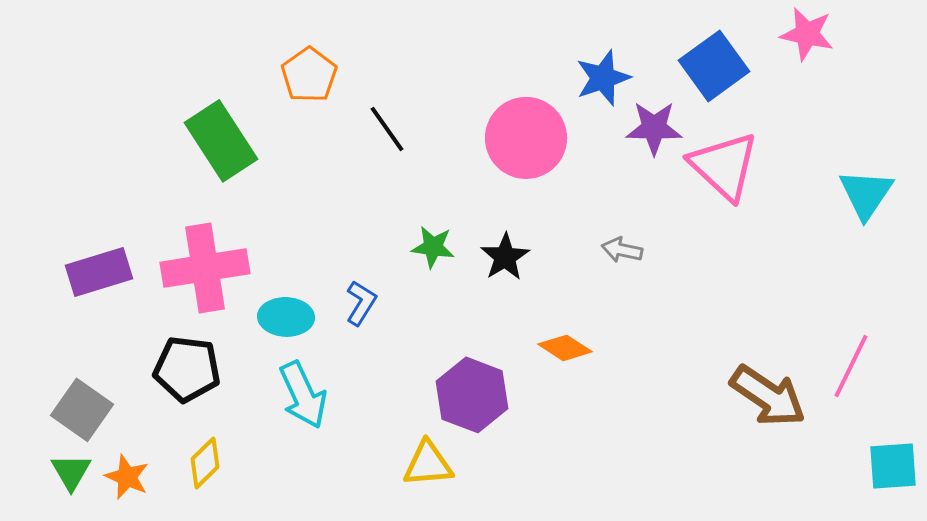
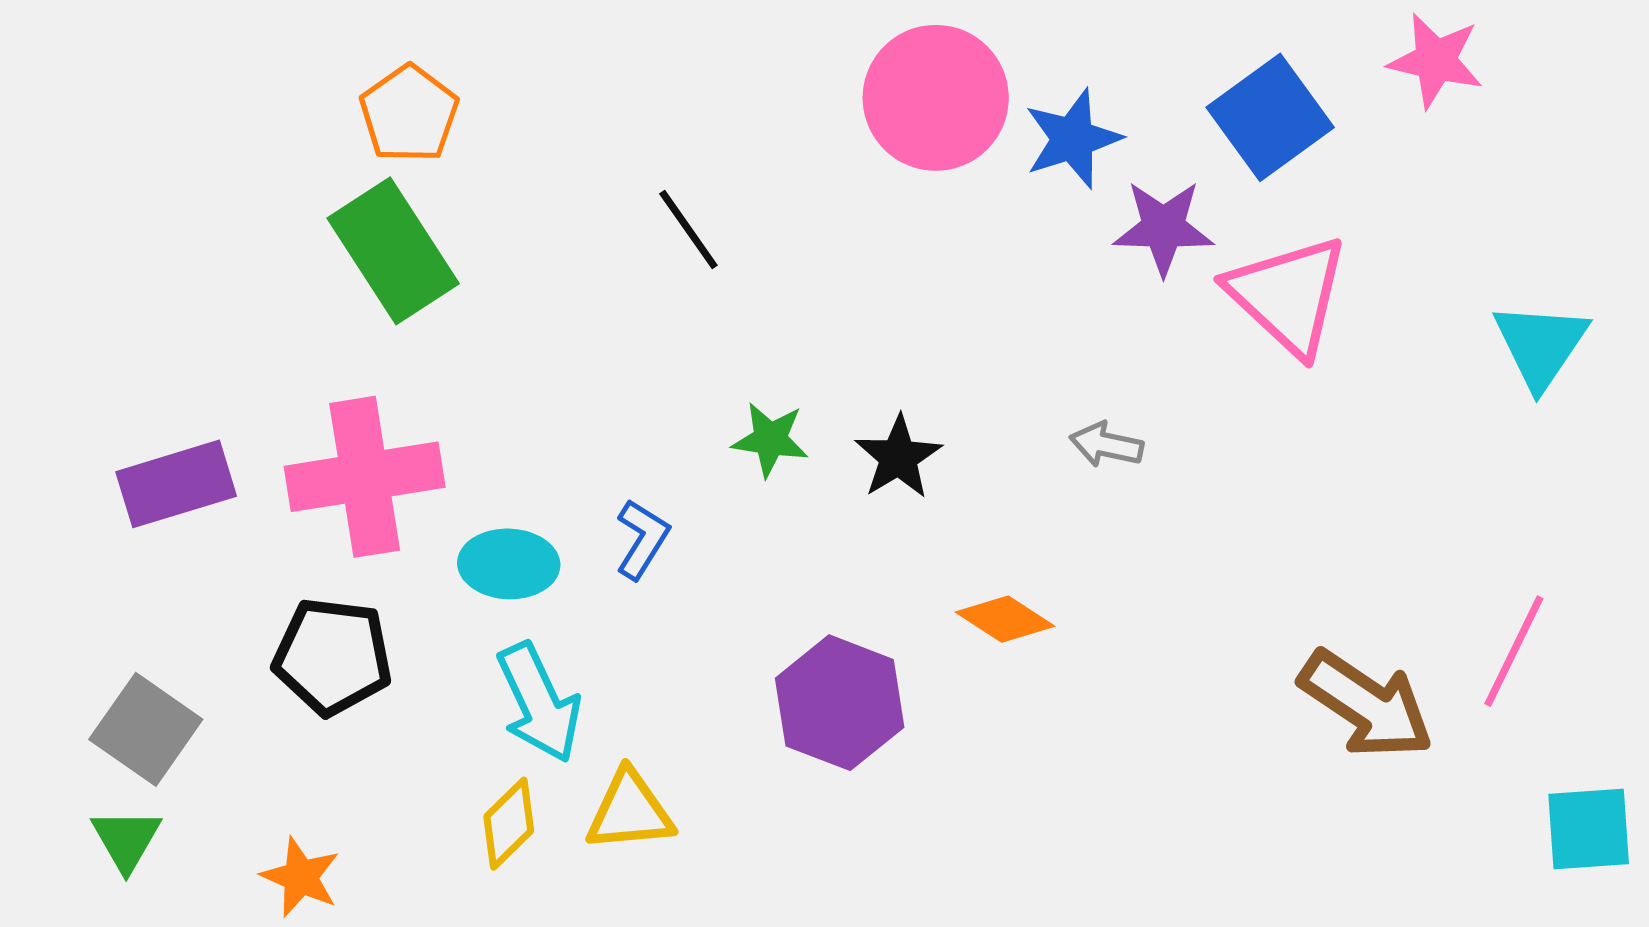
orange pentagon: (309, 75) -> (409, 114), moved
pink circle: (526, 138) -> (936, 98), moved
yellow diamond: (205, 463) -> (509, 824), moved
yellow triangle: (428, 464) -> (630, 811), moved
orange star: (127, 477) -> (301, 877), moved

